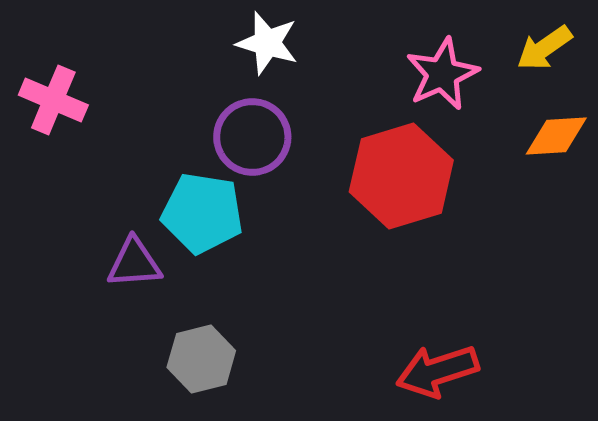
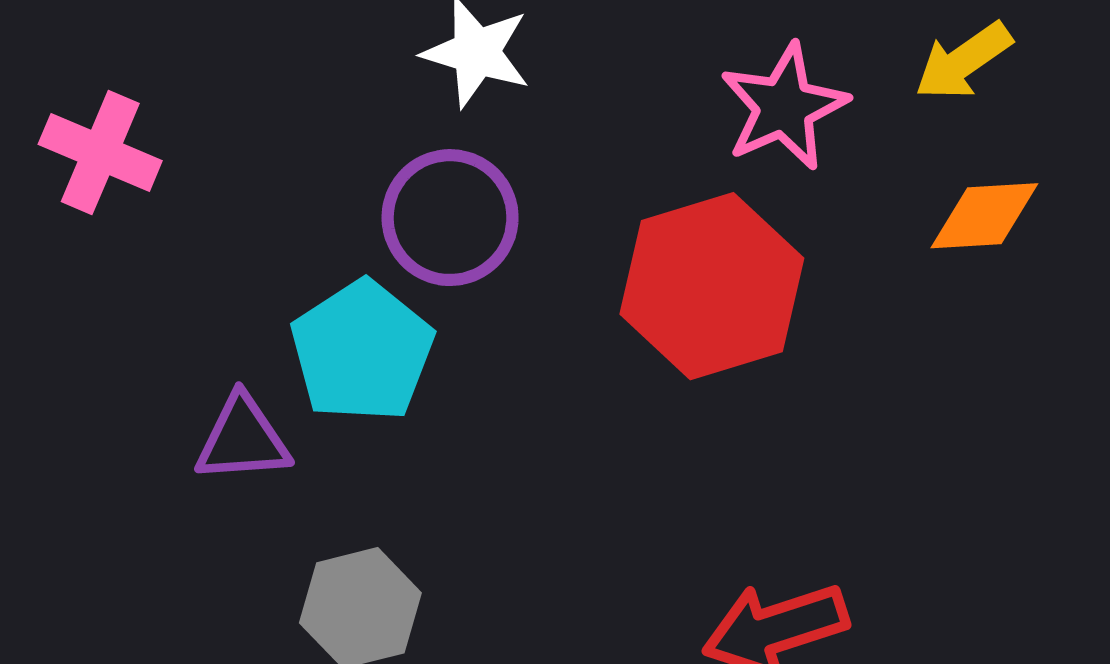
cyan pentagon: (202, 213) -> (362, 351), turned 30

